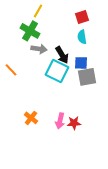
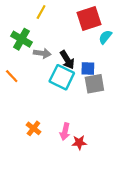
red square: (82, 17) -> (89, 18), size x1.6
green cross: (30, 31) -> (22, 39), moved
cyan semicircle: (82, 37) -> (105, 37), moved, turned 48
red star: (74, 123) -> (79, 143), moved

